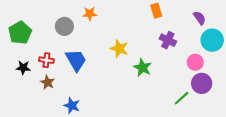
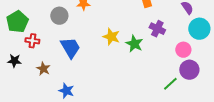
red cross: (46, 60) -> (32, 41), moved
black star: (23, 68) -> (14, 61), moved
green star: (143, 68) -> (134, 44), moved

